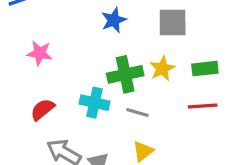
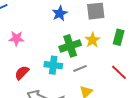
green rectangle: (205, 69) -> (119, 37), turned -63
red line: (203, 106) -> (119, 72), moved, turned 54
gray line: (137, 112) -> (80, 68), turned -32

